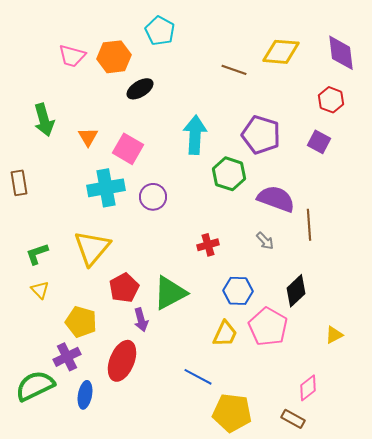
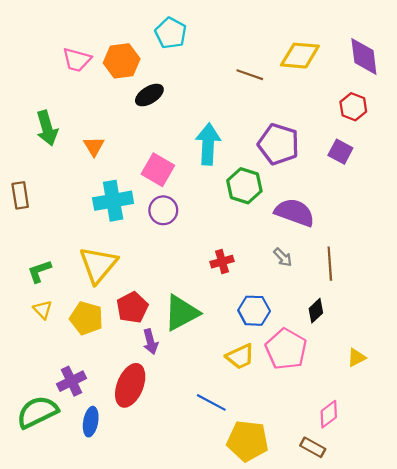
pink square: (128, 149) -> (158, 170), moved
brown line: (309, 225) -> (330, 264), moved
black diamond: (296, 291) -> (316, 311), size x0.7
yellow pentagon: (81, 322) -> (86, 318), moved
yellow trapezoid: (225, 334) -> (240, 357), turned 40

